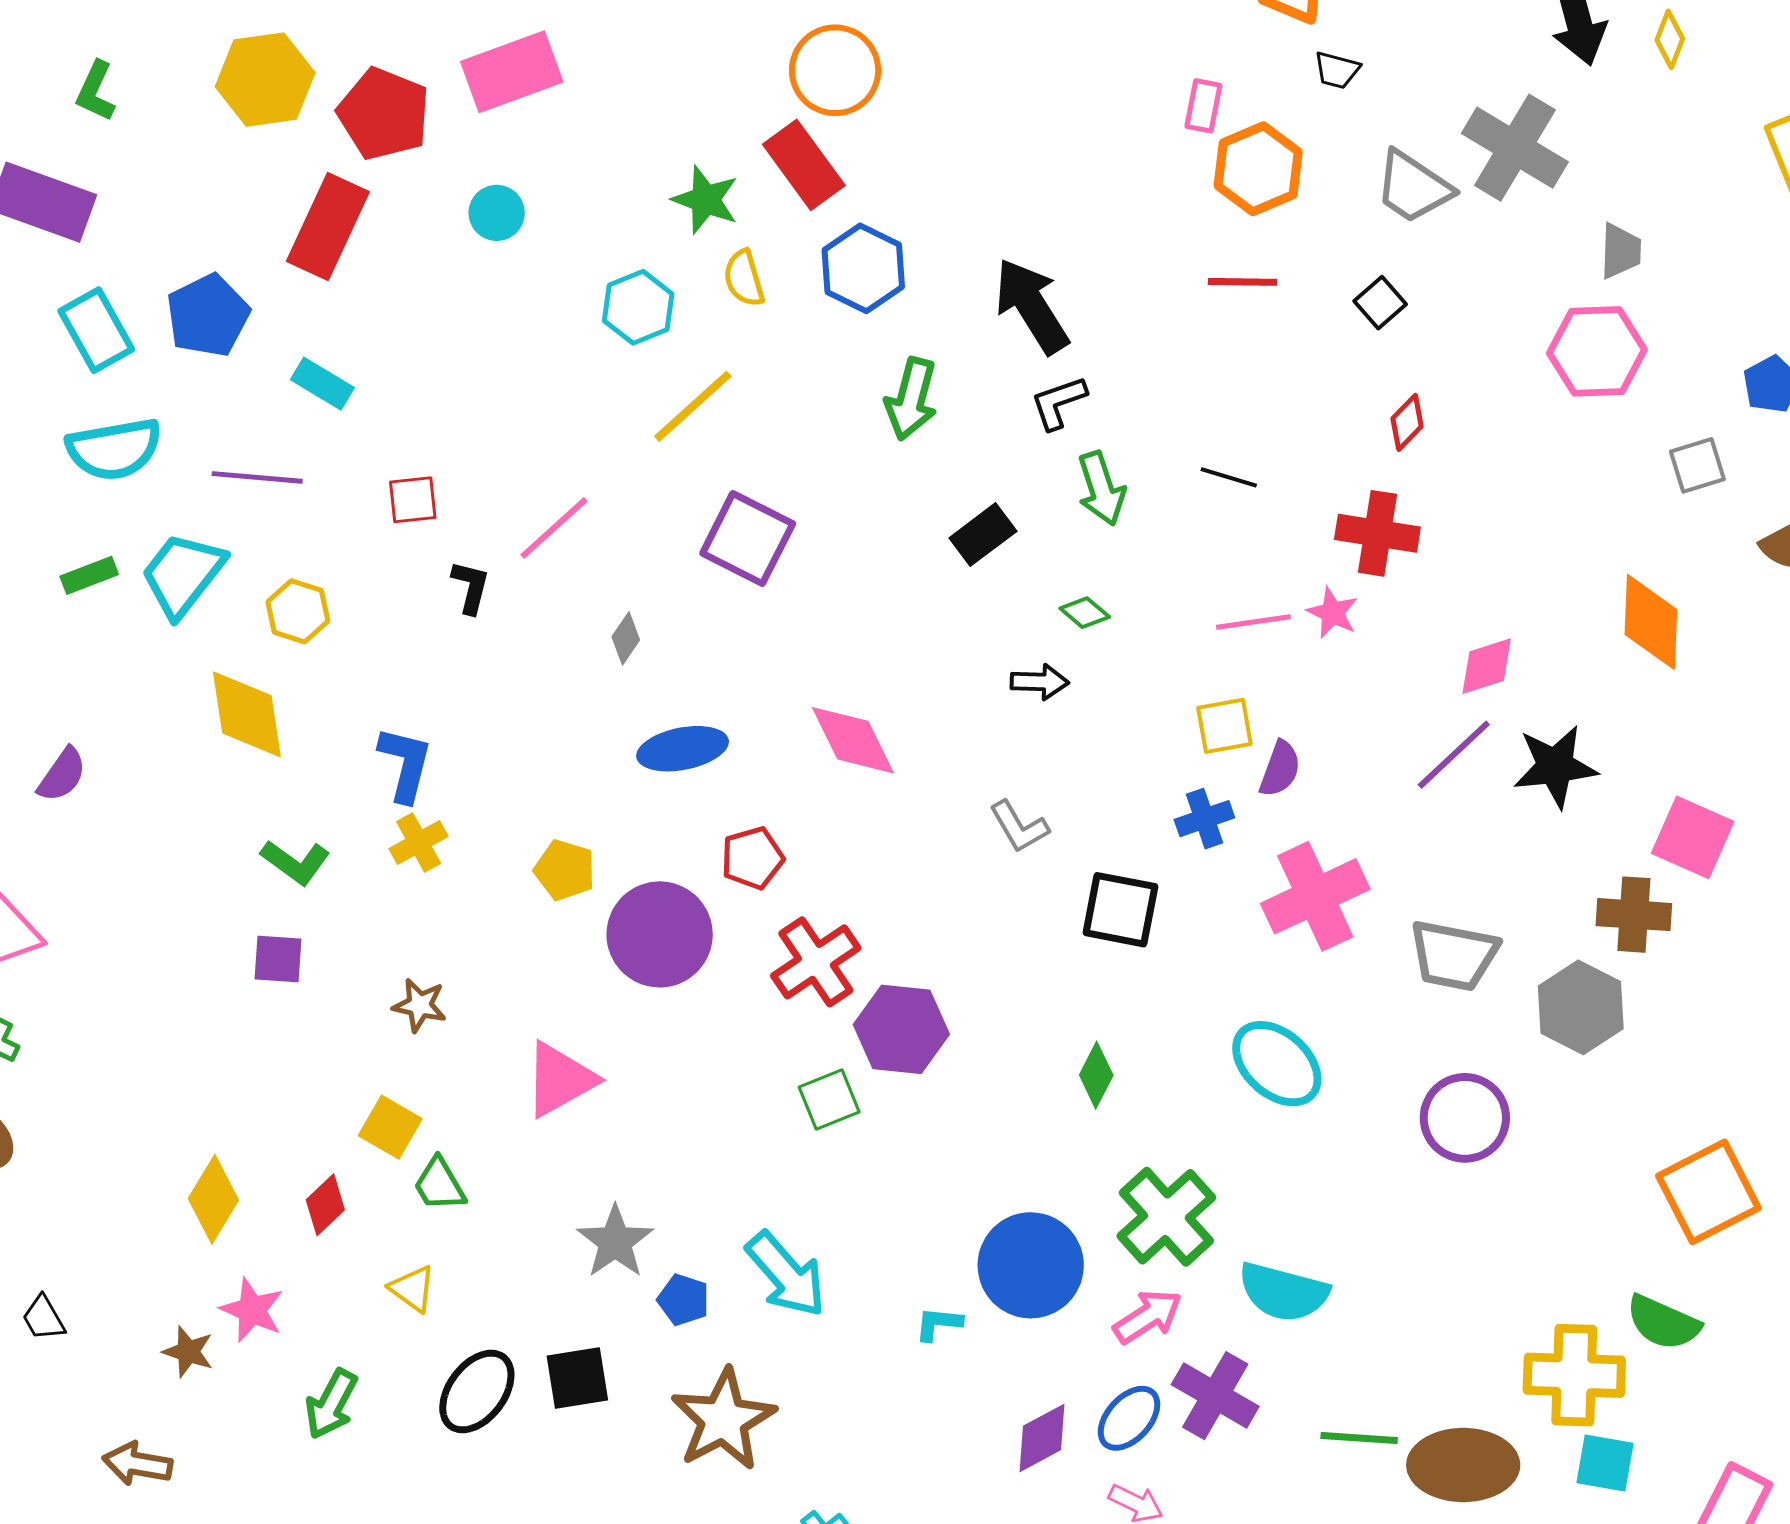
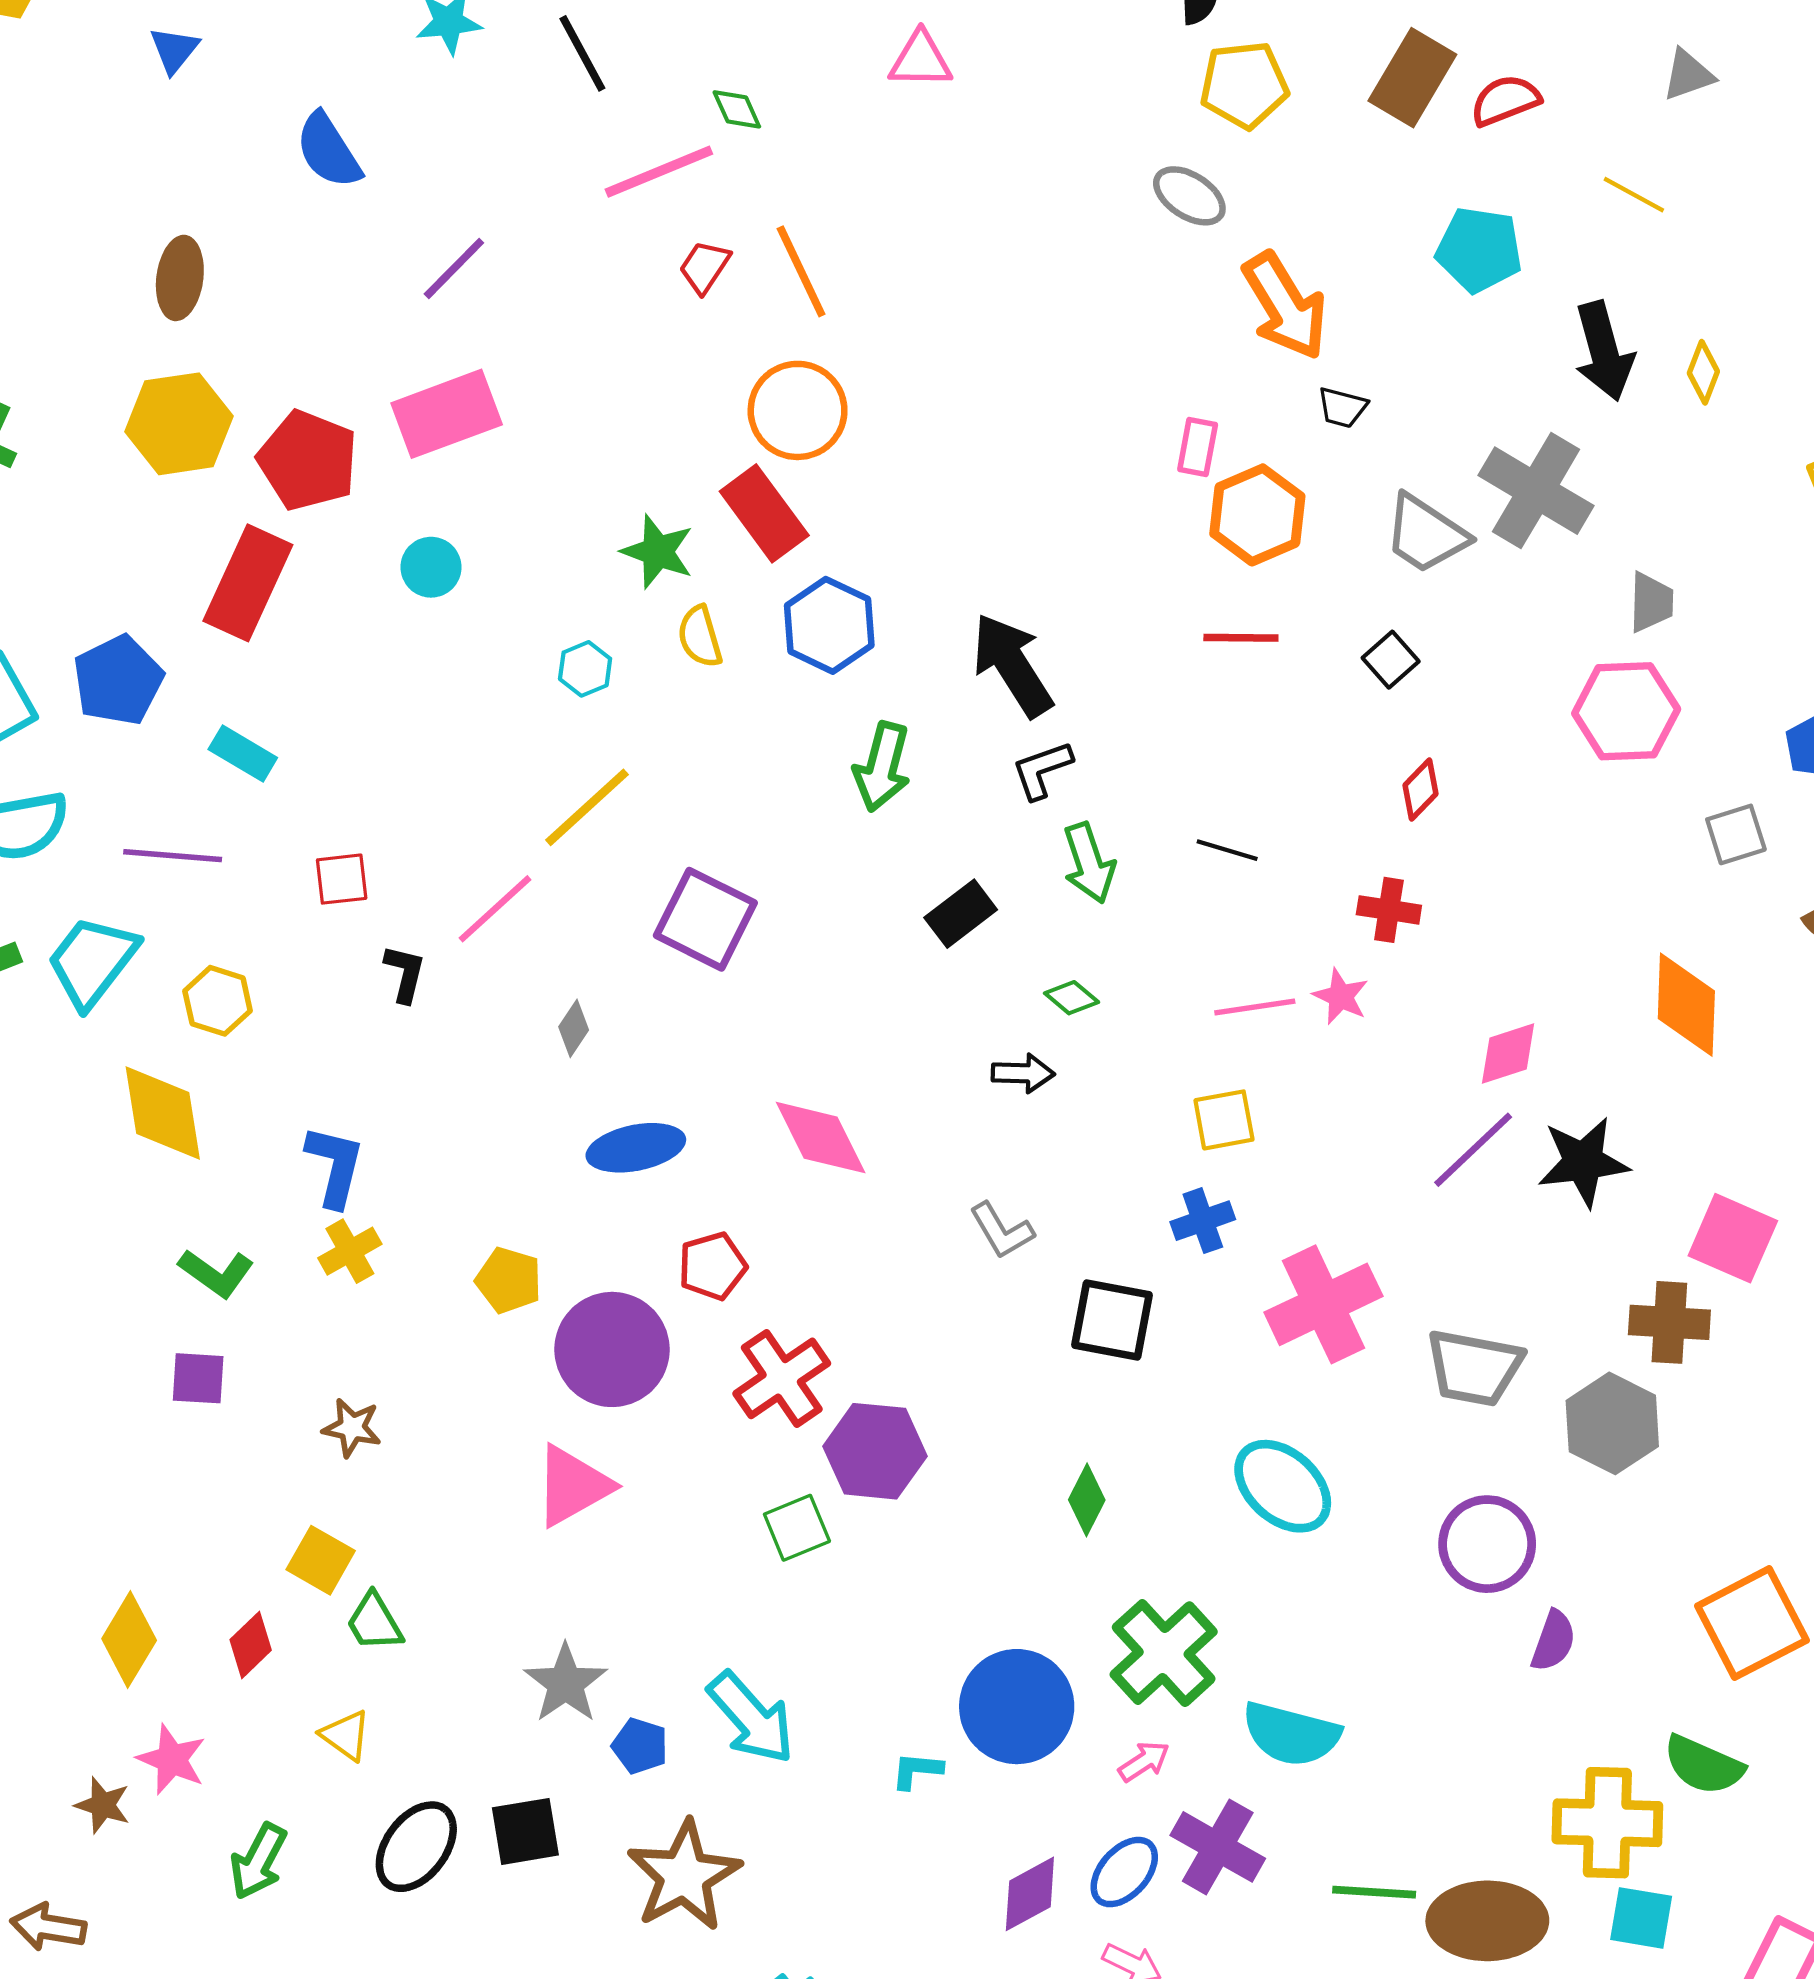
cyan hexagon: (638, 307) -> (585, 669), size x0.7
yellow line: (693, 406) -> (587, 807), moved
red cross: (1377, 533) -> (1389, 910), size x0.7
purple semicircle: (1280, 769) -> (1553, 1641), moved
pink triangle: (560, 1079) -> (573, 1486), moved
pink arrow: (1148, 1317) -> (1144, 1761), size x0.7

